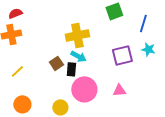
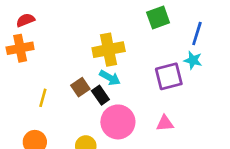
cyan star: (148, 49) -> (193, 60), moved
black rectangle: (71, 69) -> (100, 95), turned -40
yellow line: (17, 71) -> (43, 98), moved, turned -32

